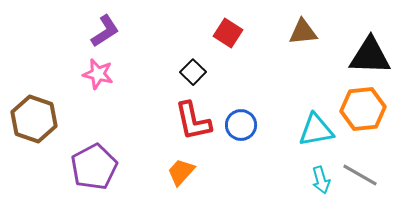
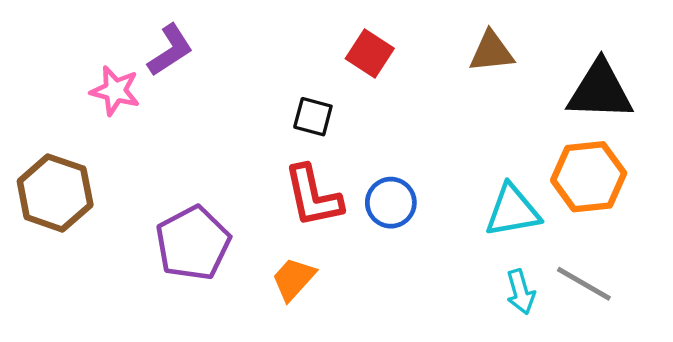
black square: (193, 72) -> (313, 117), turned -30
pink star: (98, 74) -> (115, 91), moved
purple pentagon: (94, 167) -> (193, 243), moved

